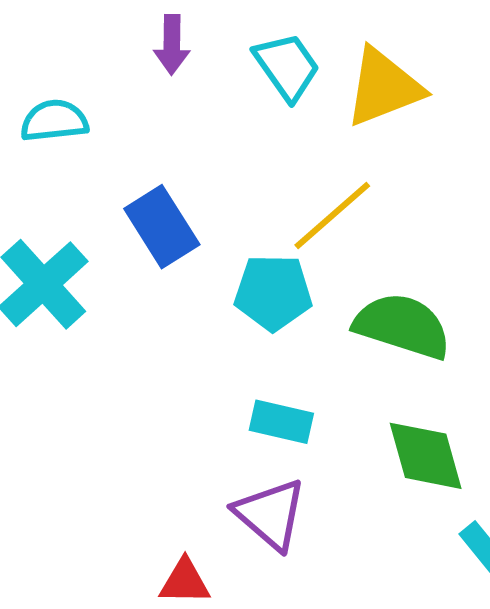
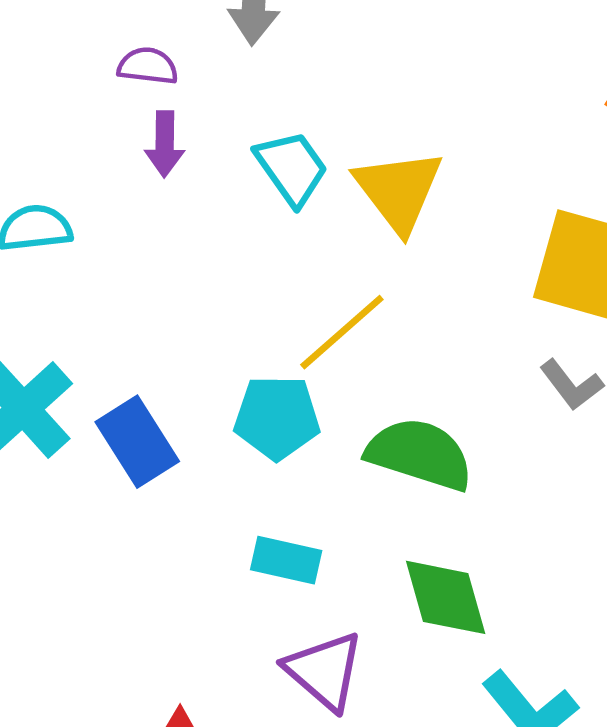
yellow triangle: (384, 87) -> (399, 191), turned -46
blue rectangle: (162, 227) -> (137, 442), moved
purple triangle: (270, 514) -> (324, 671), moved

